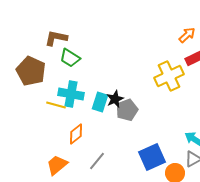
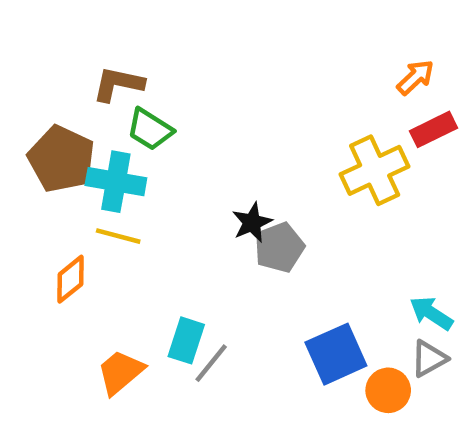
cyan cross: (71, 94) -> (116, 182), moved
cyan rectangle: (100, 102) -> (186, 340), moved
orange diamond: (76, 134) -> (71, 279), moved

